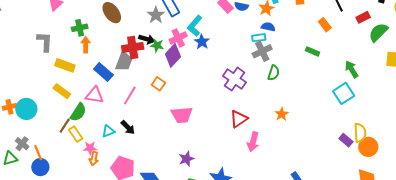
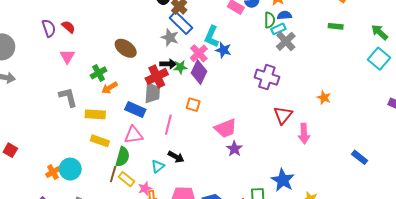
orange arrow: (86, 45) -> (109, 88), turned -105
green semicircle: (274, 73) -> (270, 20), moved
purple star: (186, 159) -> (234, 149), moved

